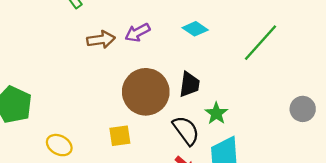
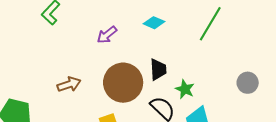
brown arrow: (101, 40) -> (69, 84), moved
gray circle: (303, 109) -> (248, 83), moved

